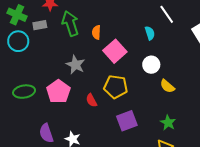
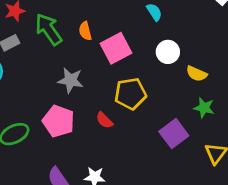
pink square: (115, 51) -> (116, 48), turned 30
purple square: (127, 121) -> (174, 134), moved
green star: (168, 123) -> (204, 108), moved

